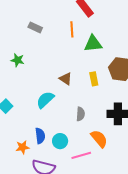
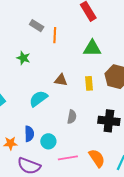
orange line: (72, 29) -> (55, 35), moved
green star: (18, 60) -> (23, 58), moved
brown triangle: (66, 79) -> (61, 80), turned -32
orange semicircle: (99, 139) -> (97, 158), moved

